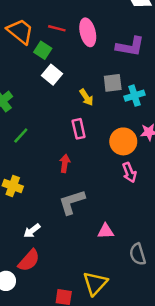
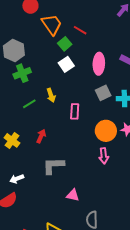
pink ellipse: (88, 32) -> (99, 64), moved
gray square: (113, 83) -> (103, 93), moved, turned -35
yellow arrow: (86, 97) -> (51, 95), moved
red arrow: (65, 163) -> (41, 136), moved

